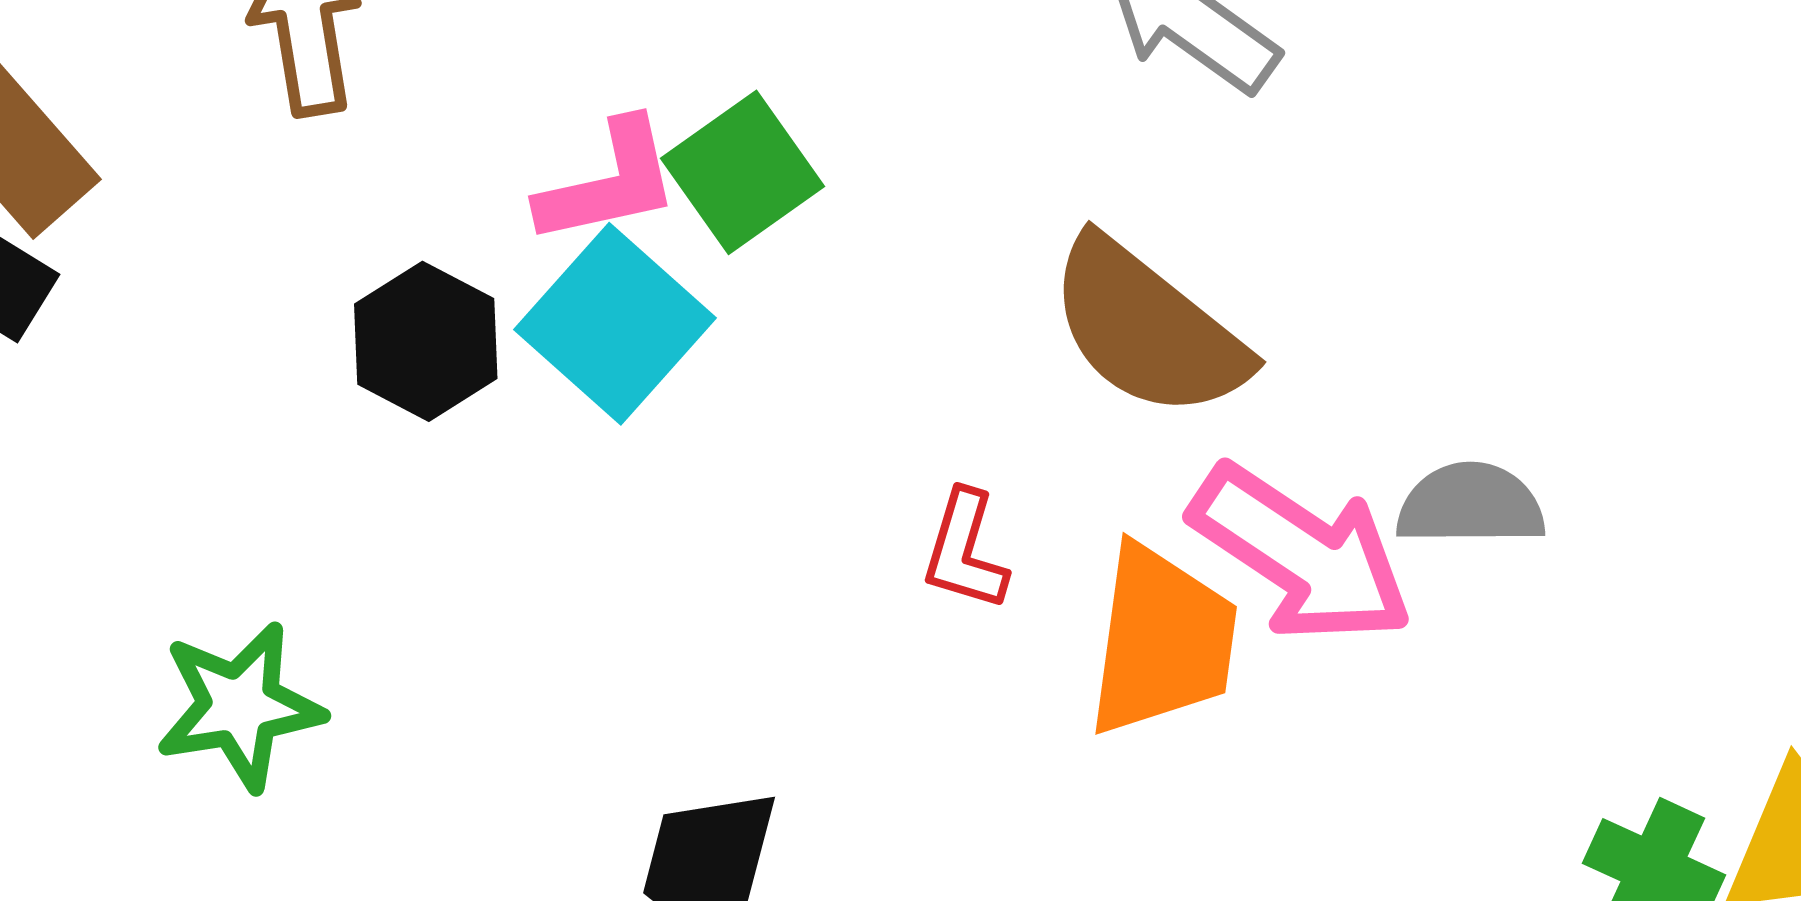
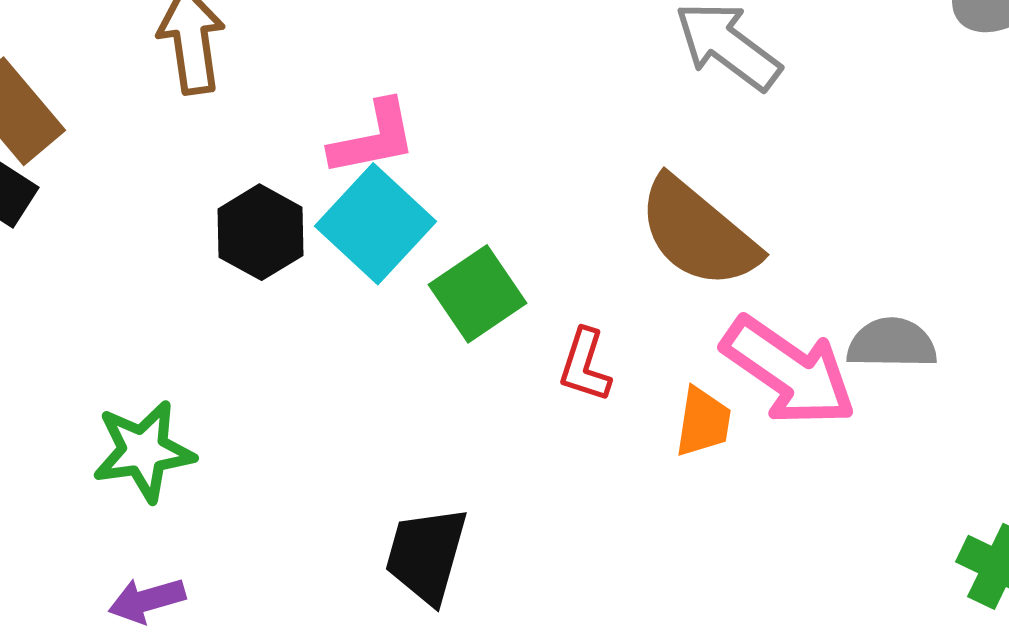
green square: (742, 172) -> (478, 294), moved
orange trapezoid: (1162, 640) -> (703, 422), size x0.6

